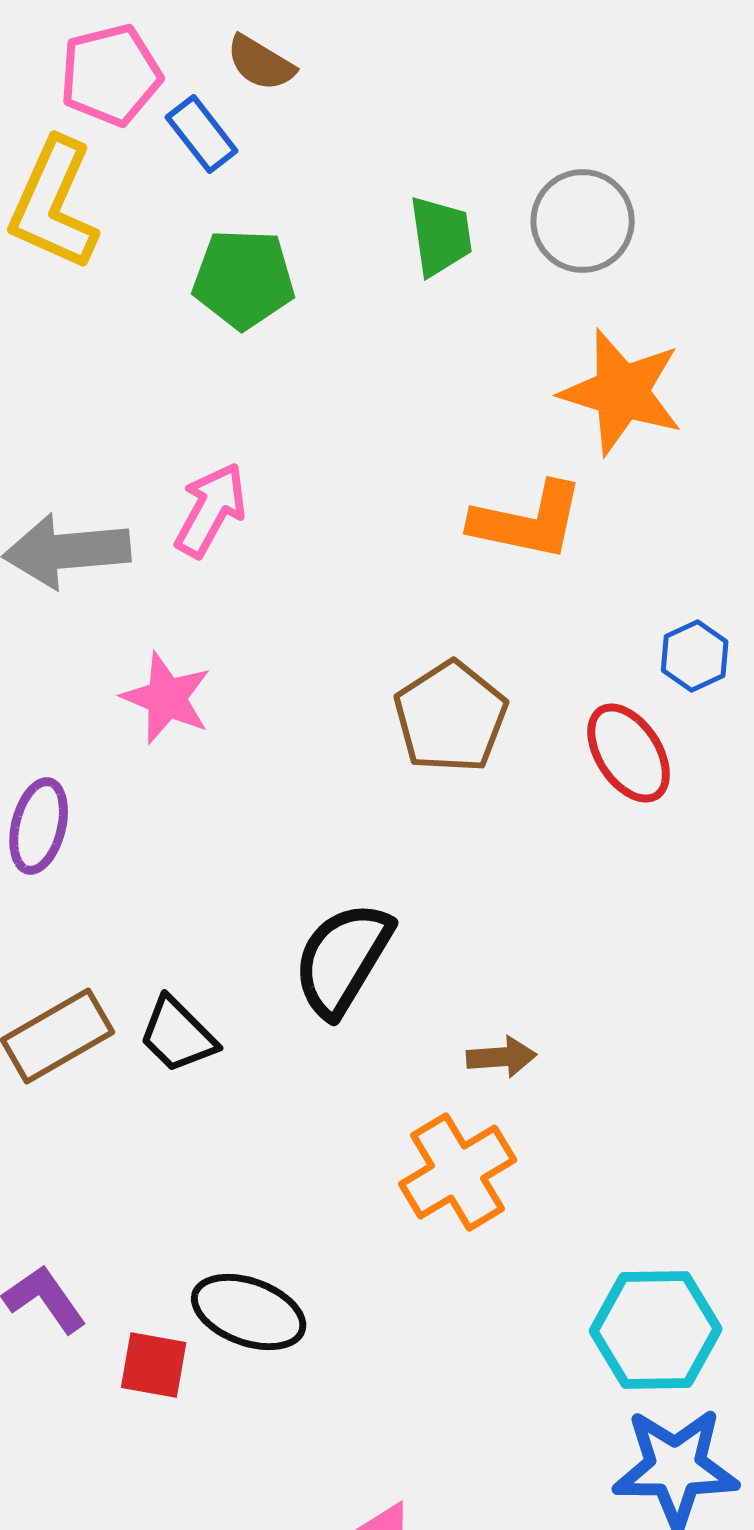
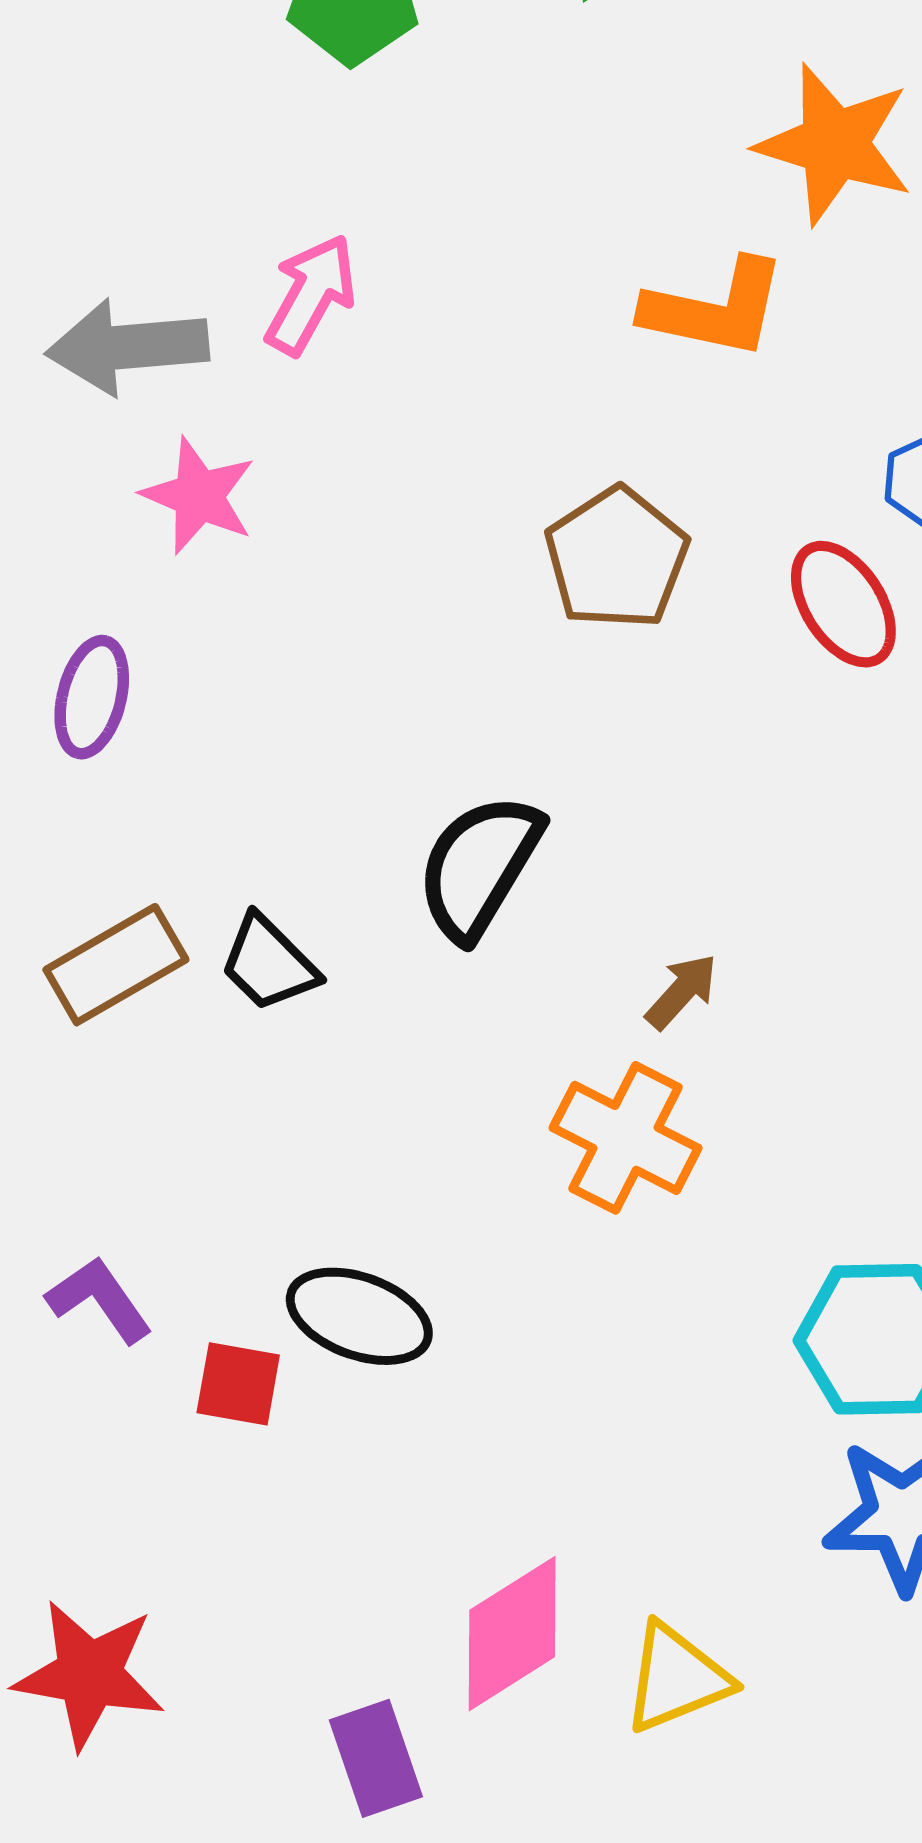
pink star: (167, 698) -> (199, 496), moved
brown arrow: (502, 1057) -> (682, 991), turned -44
orange cross: (458, 1172) -> (626, 1138), turned -32

